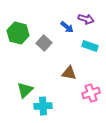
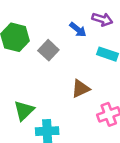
brown triangle: (69, 73) -> (81, 89), turned -35

